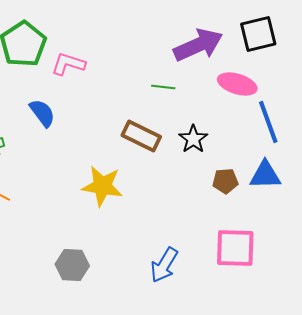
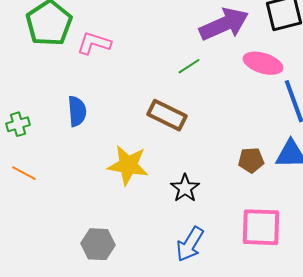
green line: (163, 87) -> (189, 66), turned -40
blue semicircle: (42, 113) -> (77, 111), moved, turned 32
black star: (193, 139) -> (185, 188), moved

